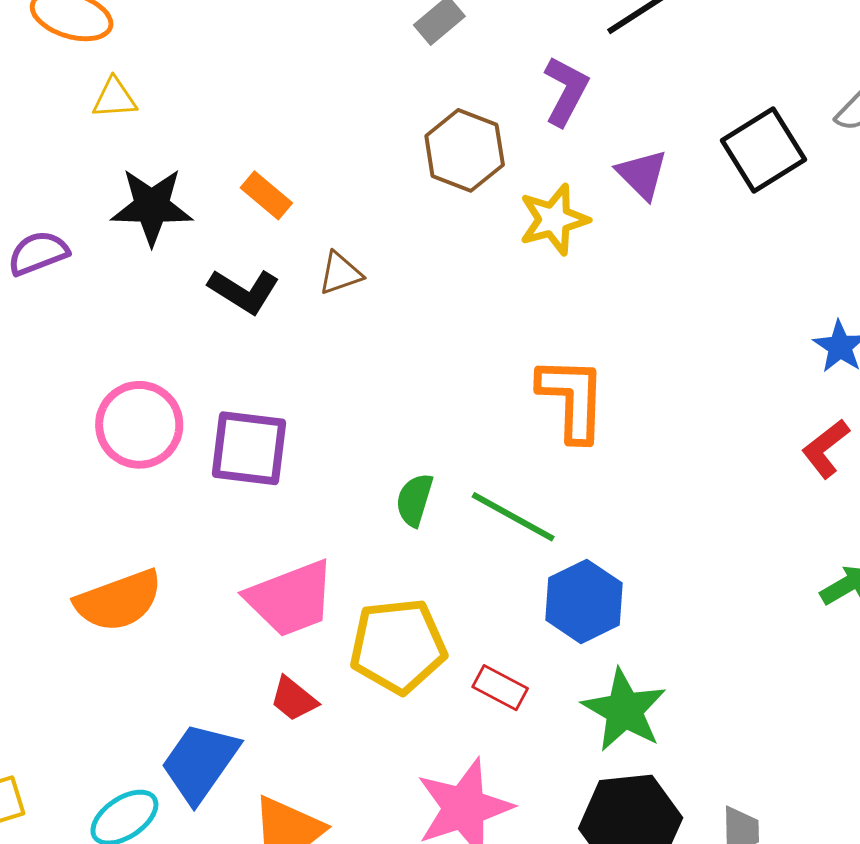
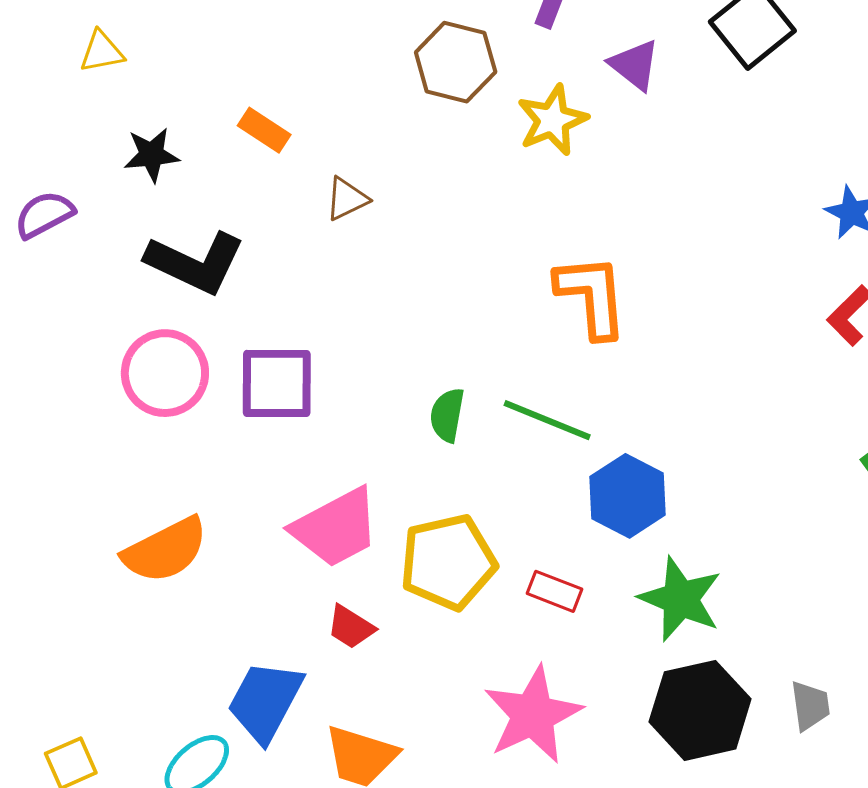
black star: (152, 206) -> (152, 155), size x0.7
black L-shape: (244, 291) -> (195, 263), moved, size x1.4

